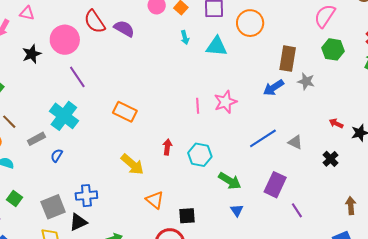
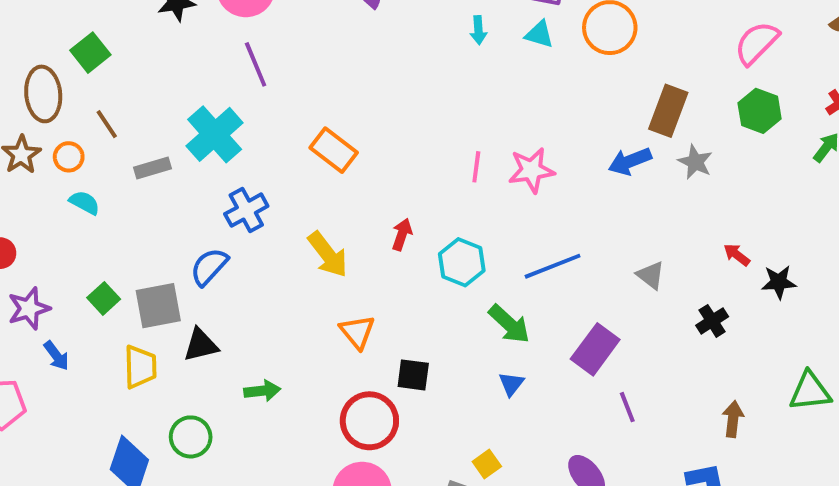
cyan triangle: (217, 46) -> (539, 34), moved, size x0.7
blue line: (263, 138) -> (553, 266), moved
blue semicircle: (57, 156) -> (209, 267), moved, size x1.5
blue cross: (86, 196) -> (246, 210), moved, turned -35
green square: (14, 198) -> (104, 298), moved

